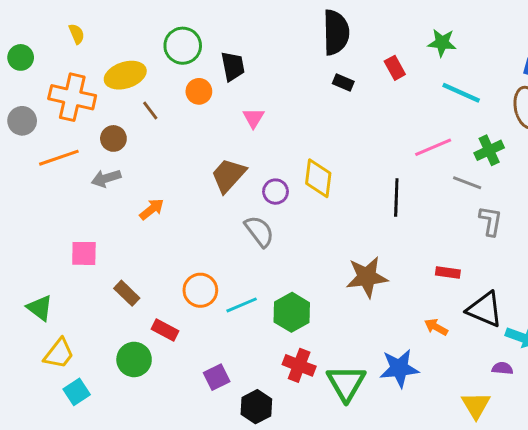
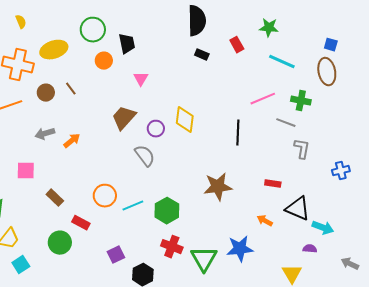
brown line: (150, 110) -> (71, 89), moved
green cross: (489, 150) -> (301, 101), turned 36
gray arrow: (106, 178) -> (45, 134), moved

